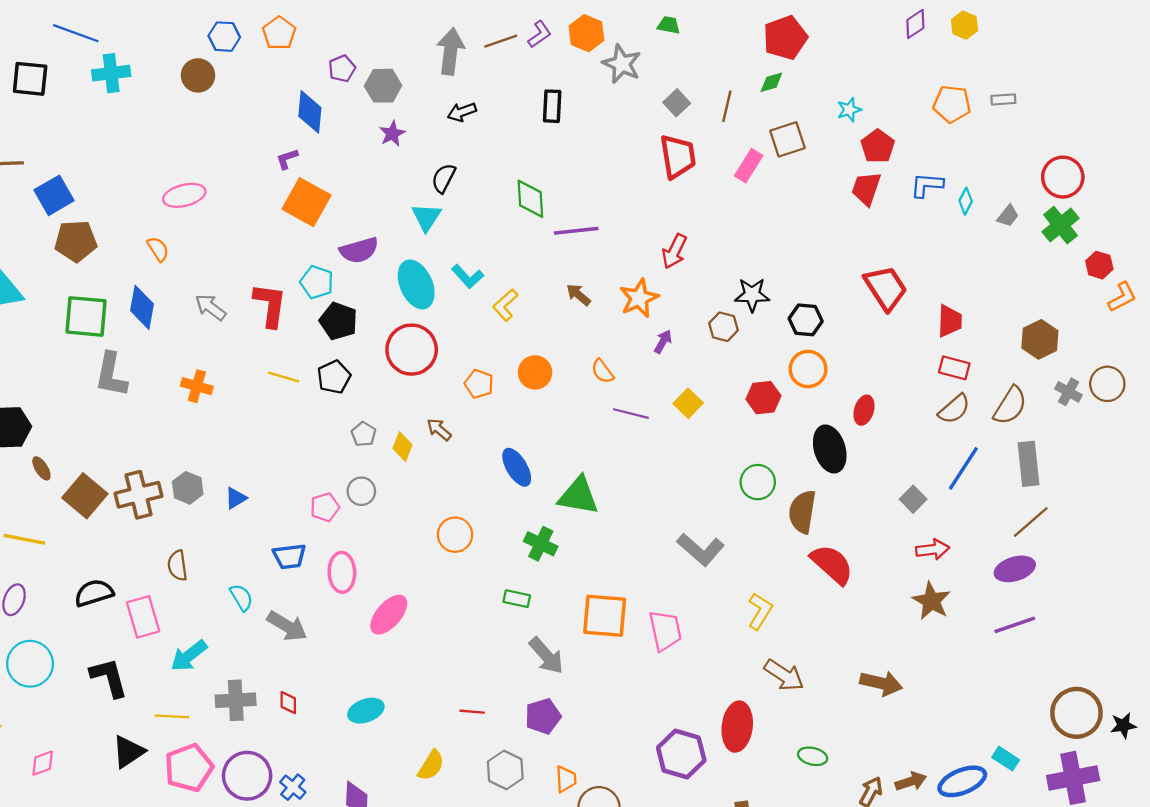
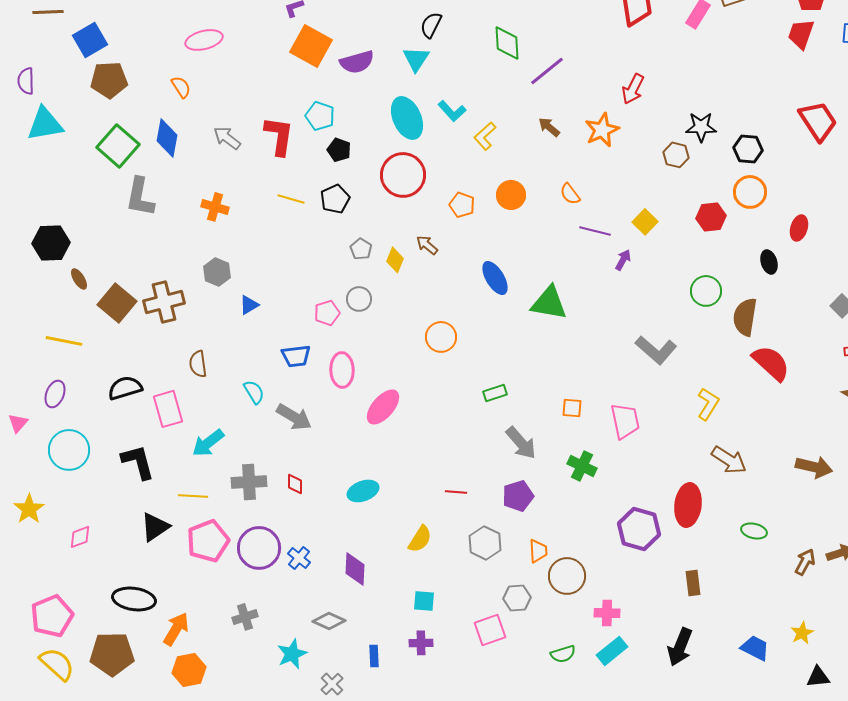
purple line: (576, 231) -> (547, 71), turned -33
purple semicircle: (359, 250) -> (357, 62), moved
green square: (86, 316) -> (118, 146), turned 36
black pentagon: (338, 321) -> (339, 150), size x0.7
purple arrow: (663, 342) -> (623, 260), moved
black ellipse: (830, 449) -> (769, 262), size x0.6
gray hexagon: (188, 488) -> (217, 272), moved
green cross: (541, 544) -> (582, 466), moved
green rectangle: (517, 599) -> (495, 393), turned -30
orange square: (605, 616) -> (572, 408), size x0.5

